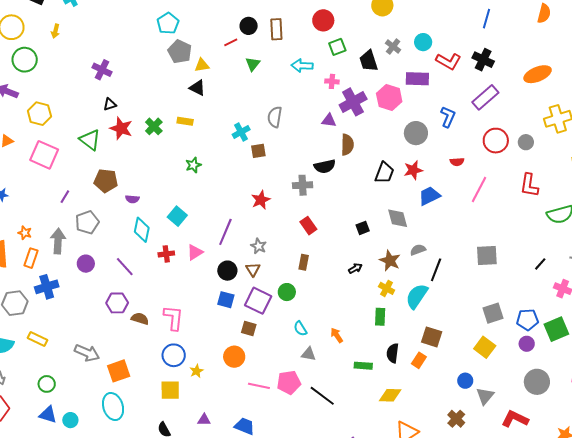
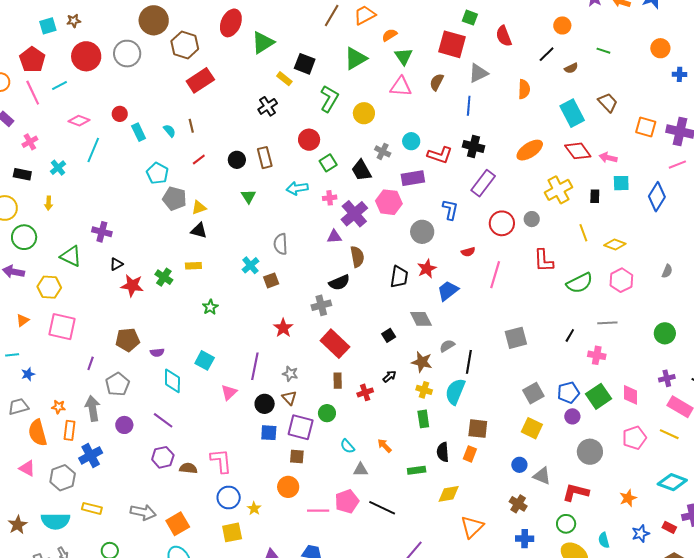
red line: (231, 42) -> (199, 159), moved
green triangle: (90, 140) -> (71, 256), moved
red rectangle: (308, 226) -> (335, 344), size x1.6
red cross: (166, 254) -> (365, 392), moved
gray triangle: (485, 396) -> (542, 476), turned -36

